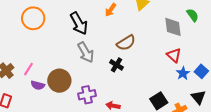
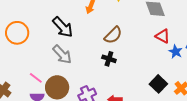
gray arrow: (86, 52) -> (62, 54), moved
pink line: (28, 69) -> (36, 78), moved, turned -72

